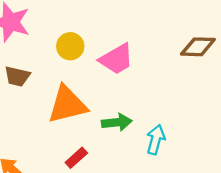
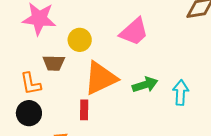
yellow circle: (70, 46) -> (80, 40), moved
red rectangle: (76, 158) -> (84, 110), moved, turned -36

